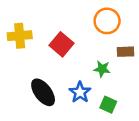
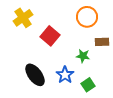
yellow cross: (20, 36) -> (23, 18), moved, turned -30
green square: (108, 105) -> (88, 85), turned 32

